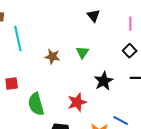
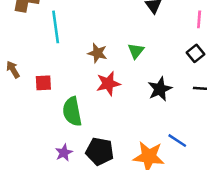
red star: (77, 102) -> (108, 84), moved

